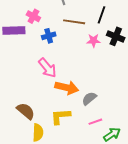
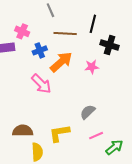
pink star: (94, 41) -> (92, 67), moved
orange arrow: (67, 88) -> (61, 62), moved, turned -50
brown semicircle: (26, 111) -> (23, 131), turned -36

